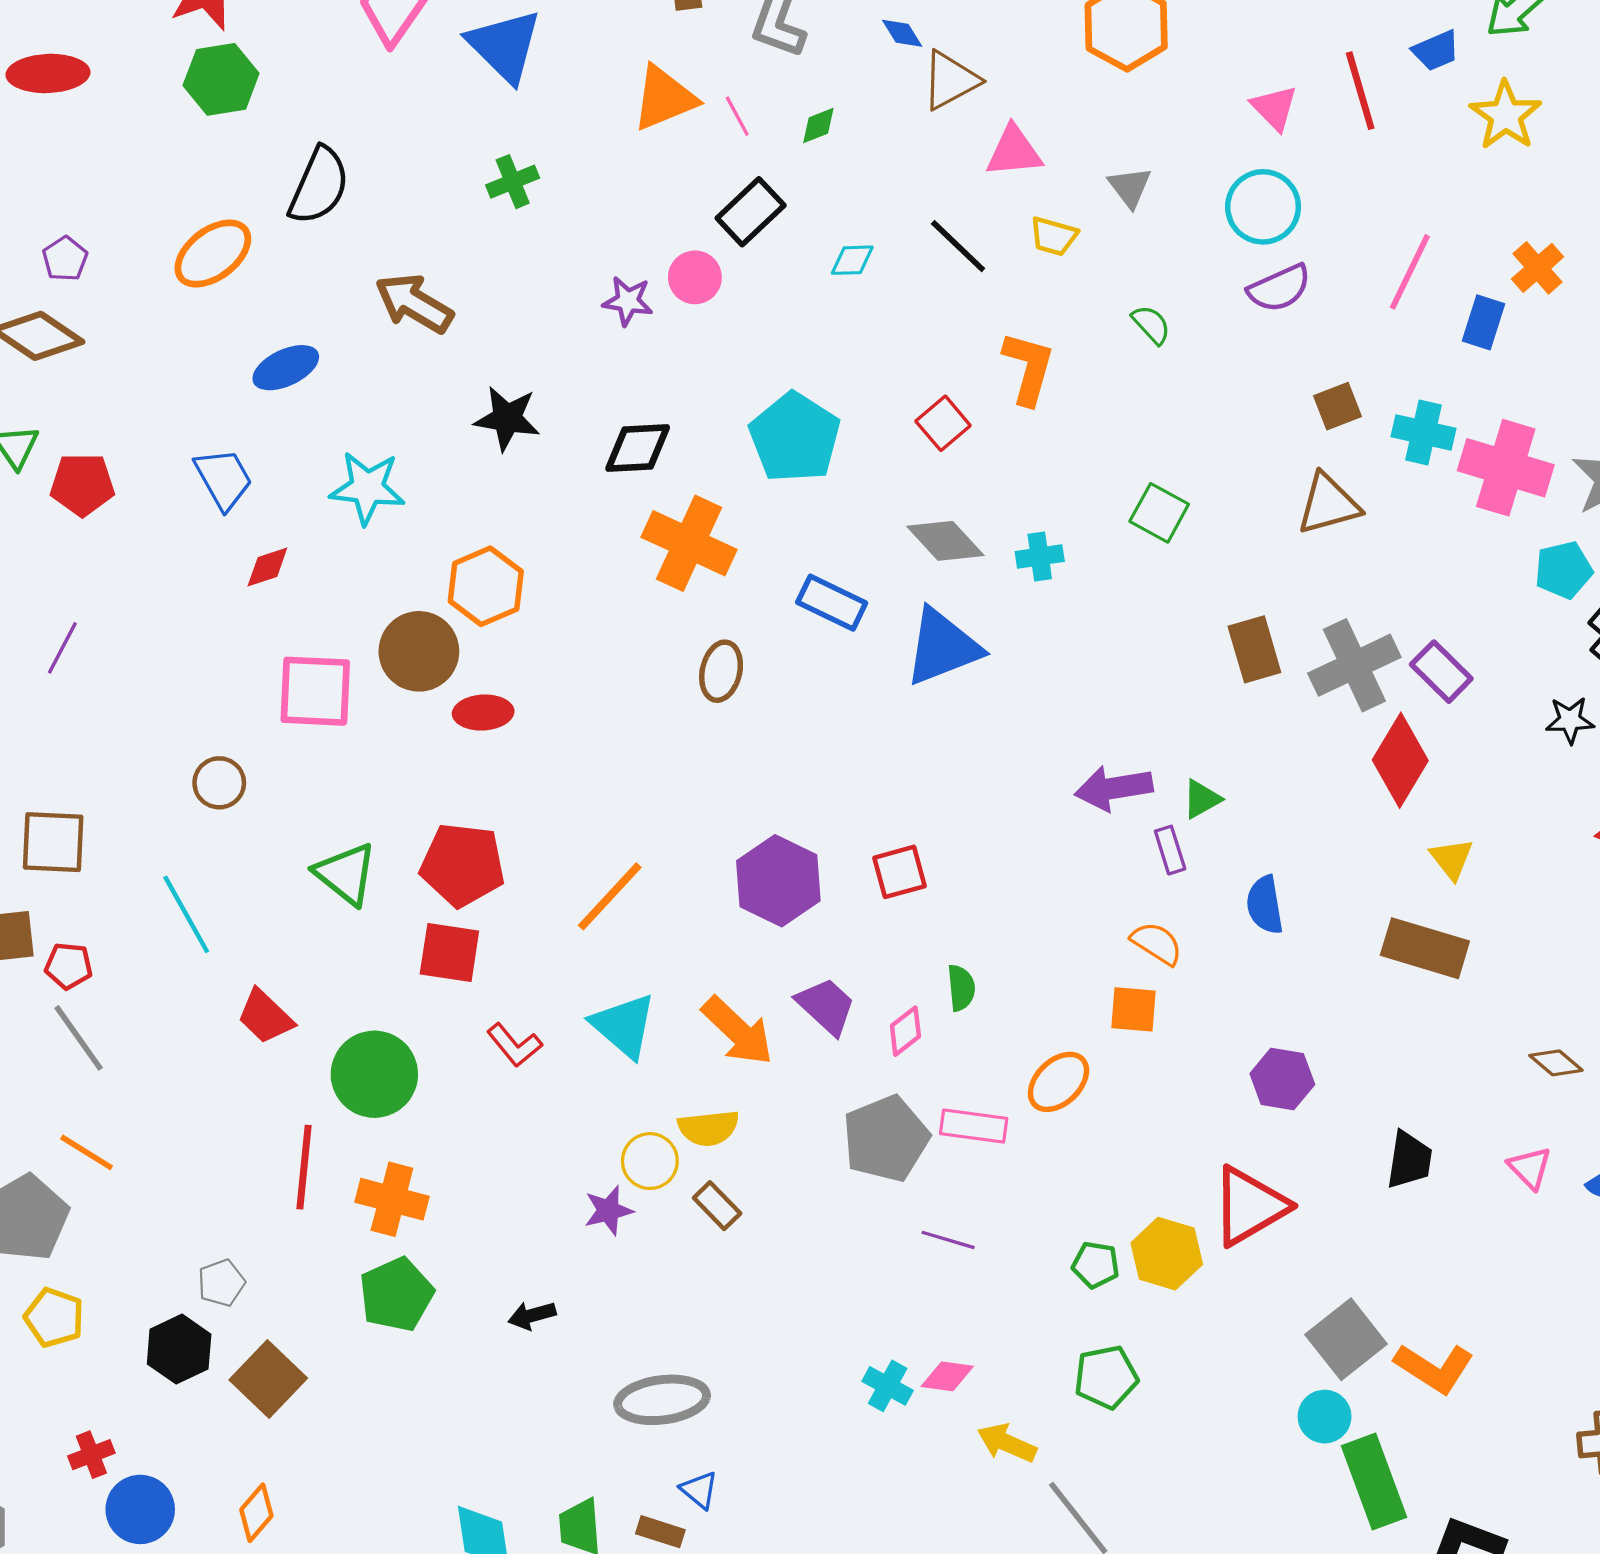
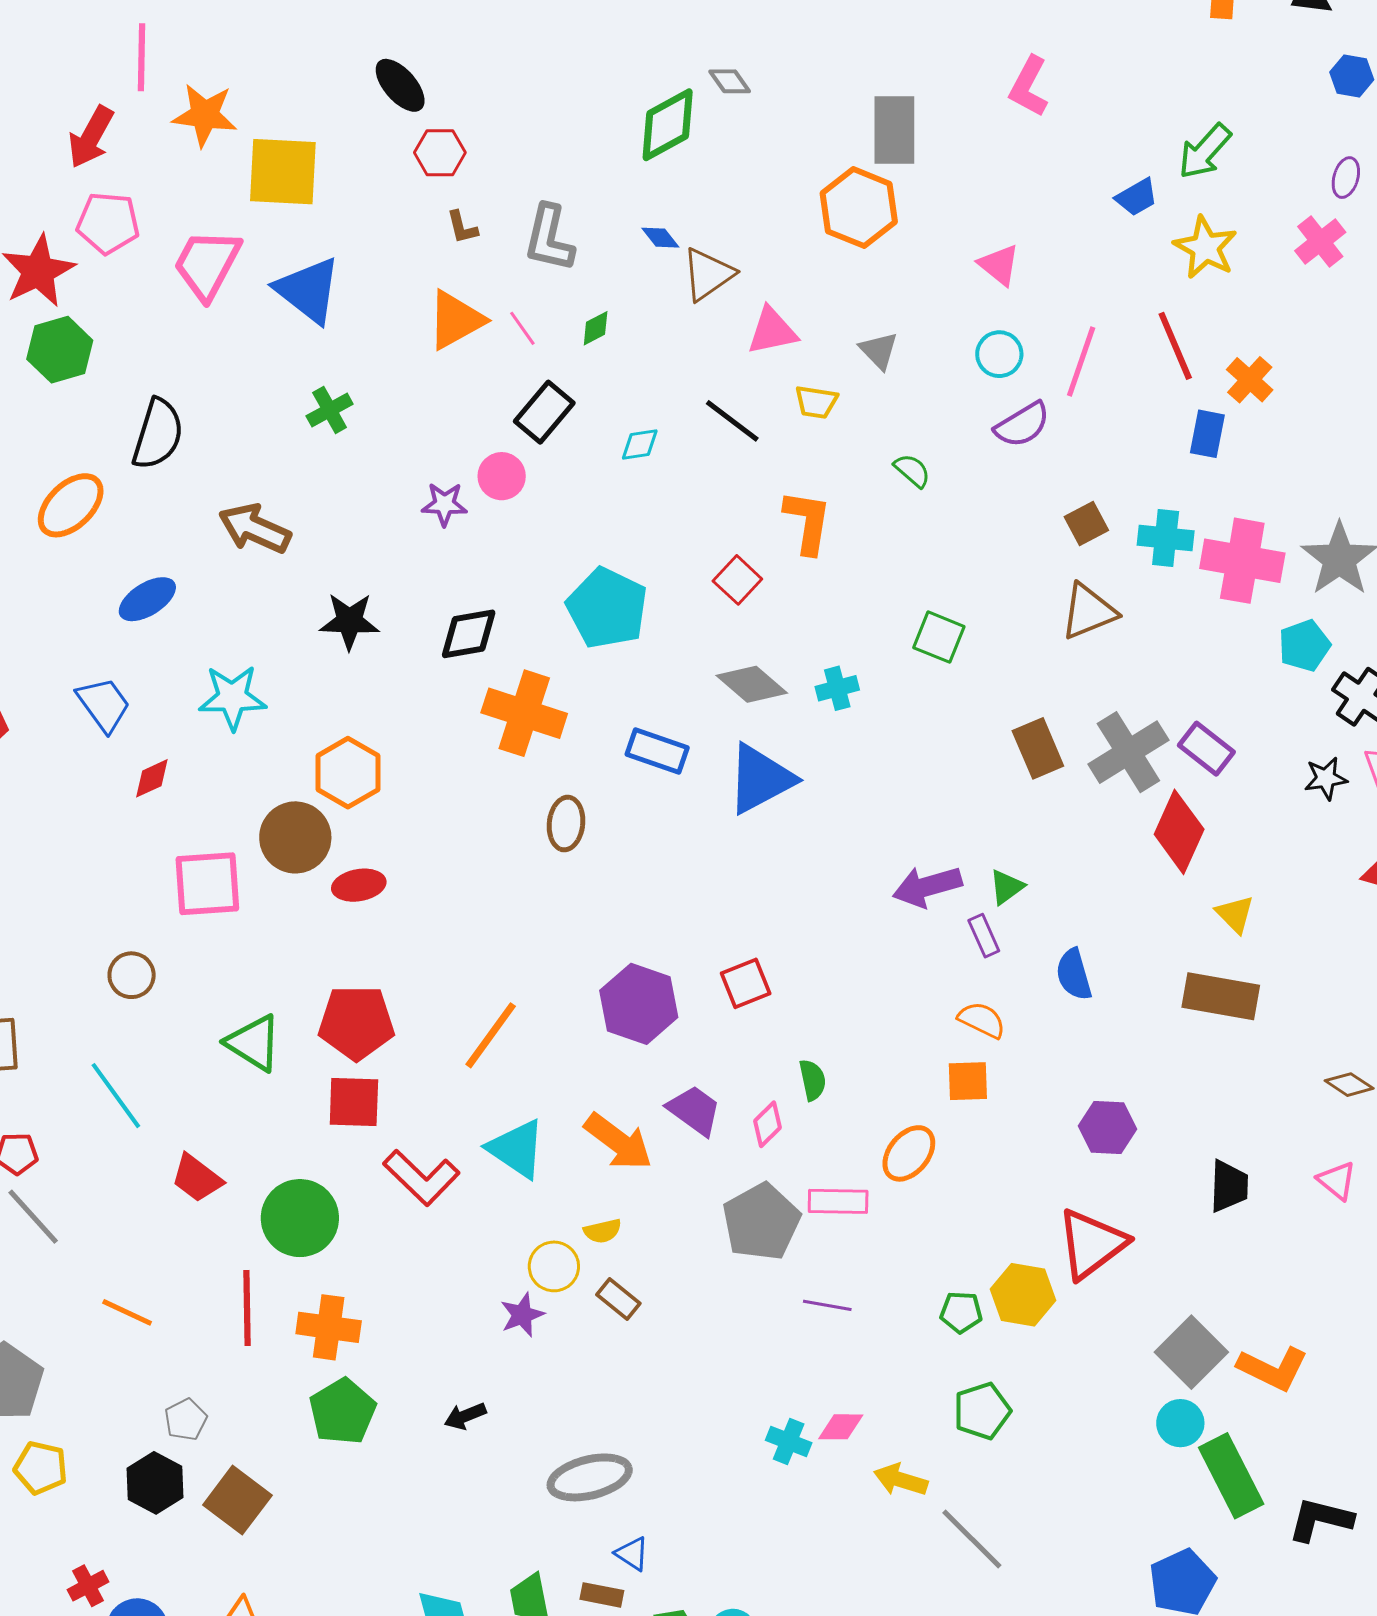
red line: (1360, 91) -> (1175, 346), moved
cyan circle: (1263, 207) -> (999, 354), size x0.7
pink line: (1410, 272) -> (1081, 361), moved
red L-shape: (514, 1045) -> (421, 1177), size x1.5
yellow semicircle: (708, 1128) -> (603, 1231), size x0.7
orange line: (87, 1152) -> (127, 1312), moved

